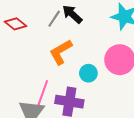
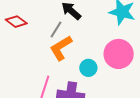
gray line: (54, 19) -> (56, 29), moved

